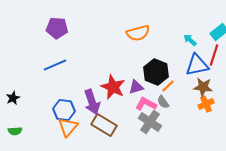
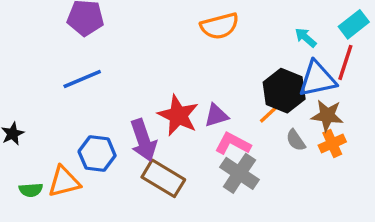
black hexagon: (156, 72) -> (284, 91), moved
gray semicircle: (163, 102) -> (296, 140), moved
orange triangle: (68, 127) -> (64, 182), moved, turned 35
green semicircle: (15, 131) -> (31, 190), moved

